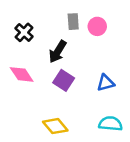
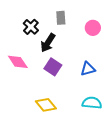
pink circle: (97, 26) -> (93, 28), moved
black cross: (24, 32) -> (31, 27), moved

